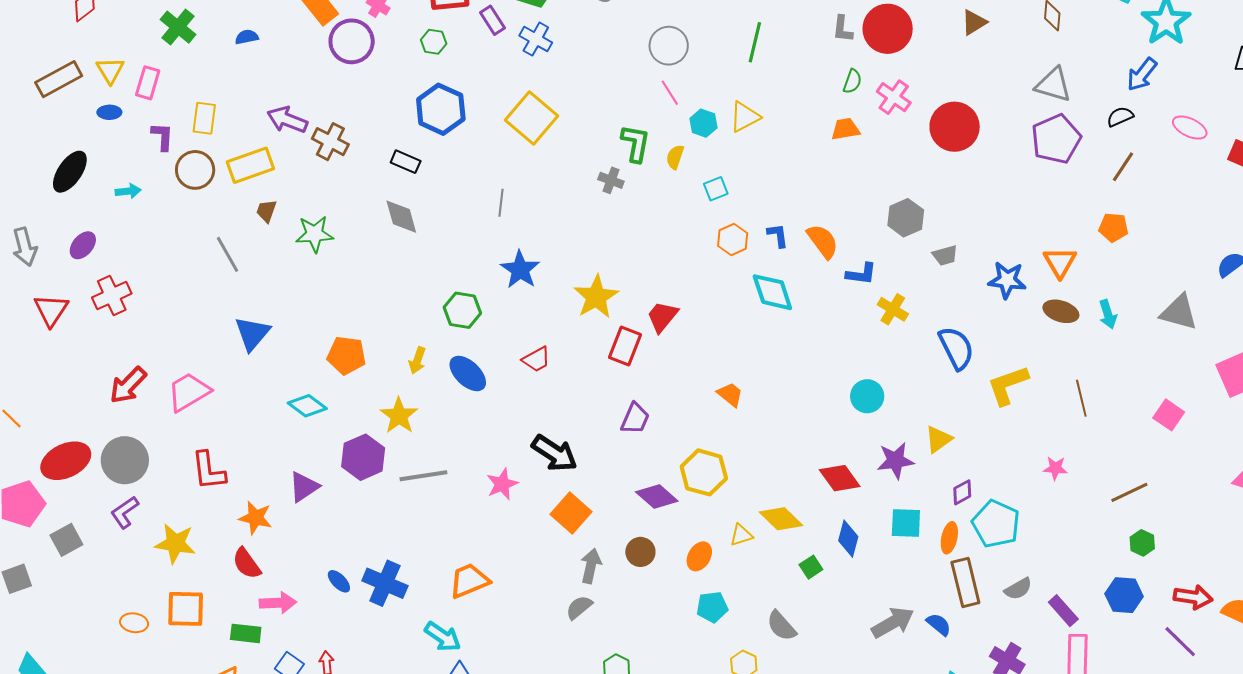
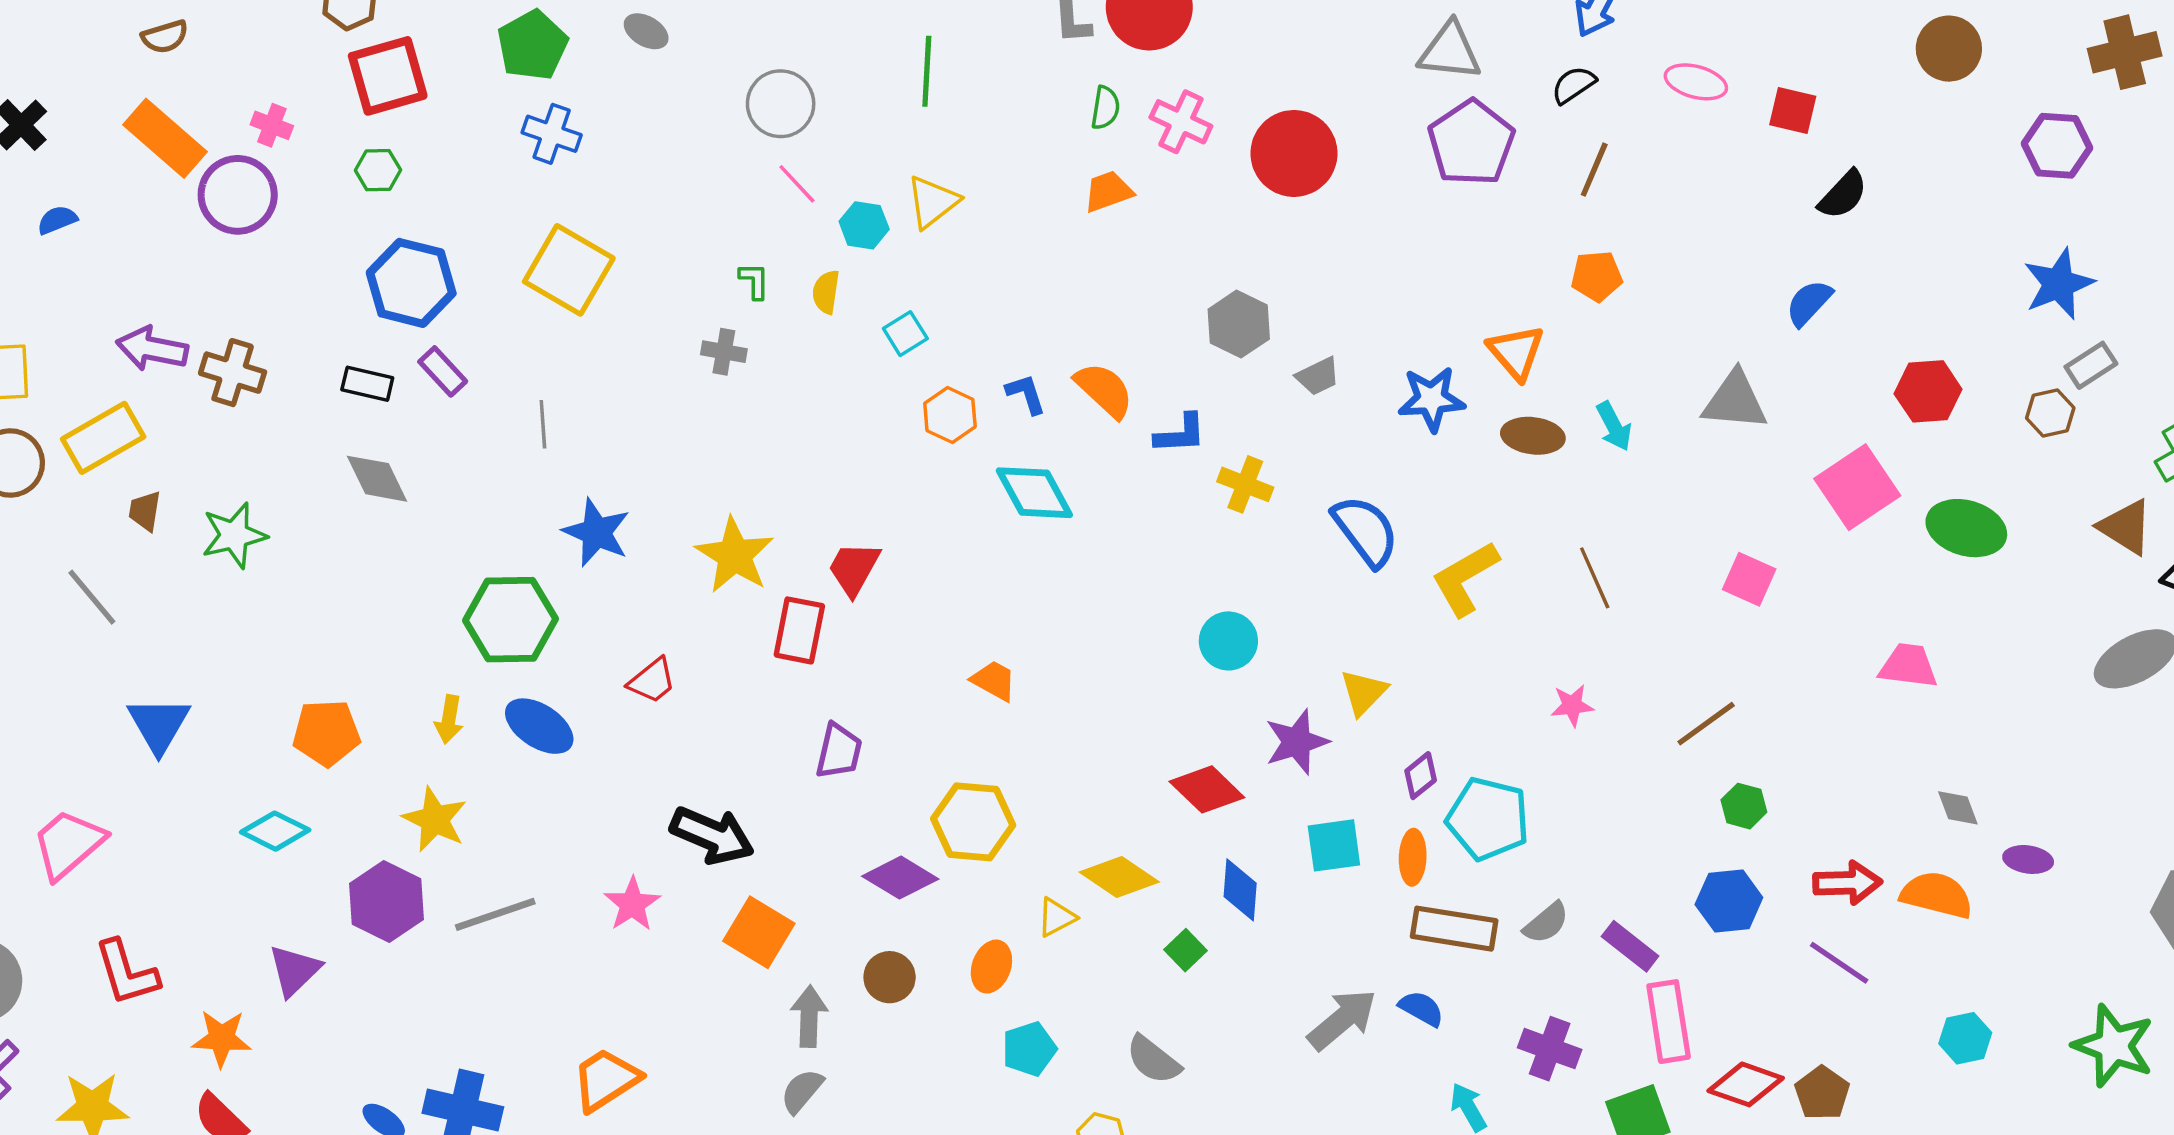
purple rectangle: (493, 20) -> (443, 371), moved
green L-shape: (636, 143) -> (754, 281), size x0.6
green hexagon: (462, 310) -> (510, 620), size x1.4
brown rectangle: (965, 583) -> (1454, 929), turned -57

